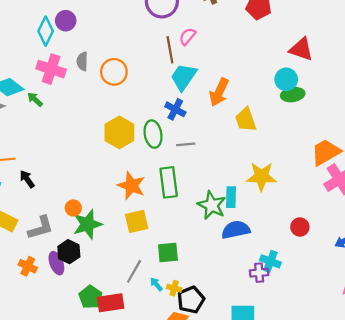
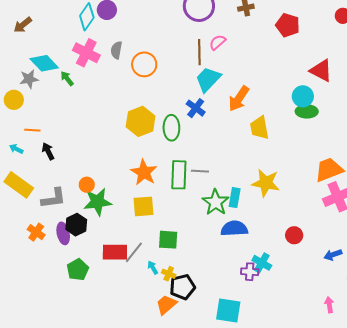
gray line: (186, 144) -> (200, 171), moved
green pentagon: (90, 297) -> (78, 270), moved
red rectangle: (111, 303) -> (115, 252), moved

